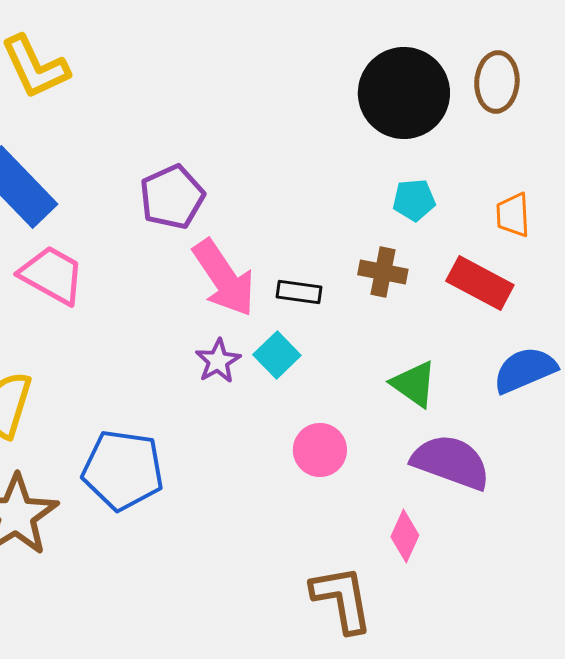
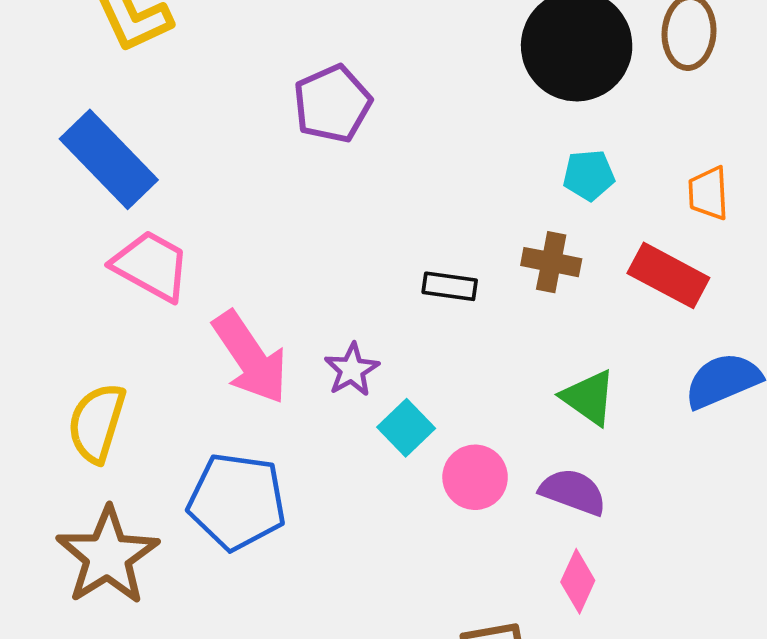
purple pentagon: (172, 197) -> (332, 104), moved
pink arrow: (224, 278) -> (250, 358), moved
cyan square: (277, 355) -> (406, 428), moved
purple semicircle: (451, 462) -> (573, 492), moved, size x0.7

